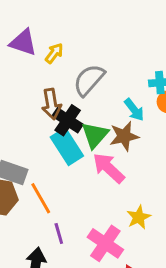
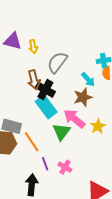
yellow arrow: (54, 53) -> (33, 47), turned 136
green triangle: (95, 135) -> (61, 132), moved
yellow star: (139, 217) -> (98, 126), moved
pink cross: (105, 243) -> (65, 167), moved, size x0.6

